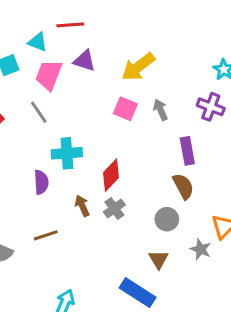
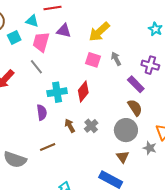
purple cross: (211, 107) -> (150, 65), moved
purple rectangle: (187, 151) -> (136, 84), turned -30
red diamond: (111, 175) -> (83, 92), moved
gray circle: (167, 219) -> (126, 130), size x1.5

